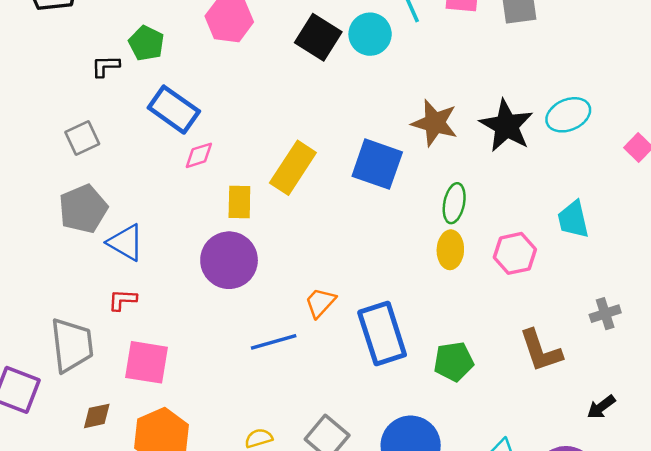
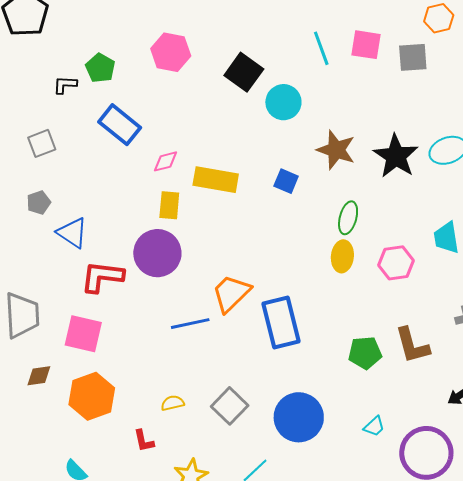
cyan circle: (370, 34) -> (283, 102), moved
pink diamond: (199, 155) -> (166, 161), moved
blue square: (377, 164) -> (286, 181), size x0.6
yellow rectangle: (293, 168) -> (216, 180), turned 63
gray pentagon: (83, 209) -> (39, 202), size x0.6
red L-shape: (122, 300) -> (102, 277), moved, size x1.8
orange trapezoid: (320, 302) -> (231, 293), size x1.5
green pentagon: (454, 362) -> (365, 353), moved

